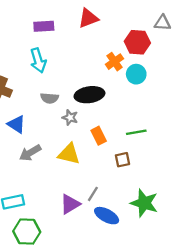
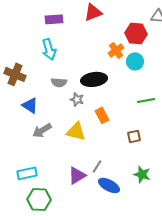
green line: (136, 132) -> (146, 100), moved
brown square: (123, 160) -> (134, 136), moved
green star: (144, 203) -> (142, 174), size x0.7

